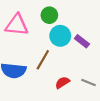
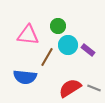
brown line: (43, 60) -> (47, 57), moved
red semicircle: (62, 83) -> (70, 88), size x1.6

